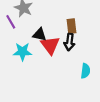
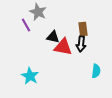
red triangle: (50, 45) -> (63, 47), turned -42
cyan star: (22, 52) -> (30, 76), moved, turned 30

